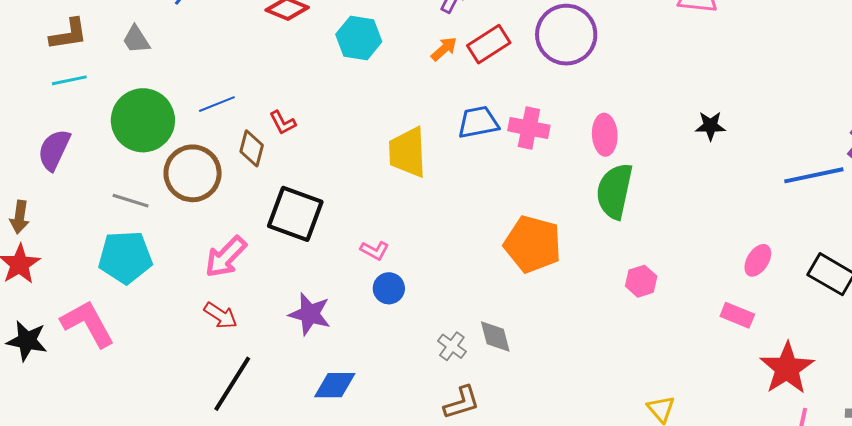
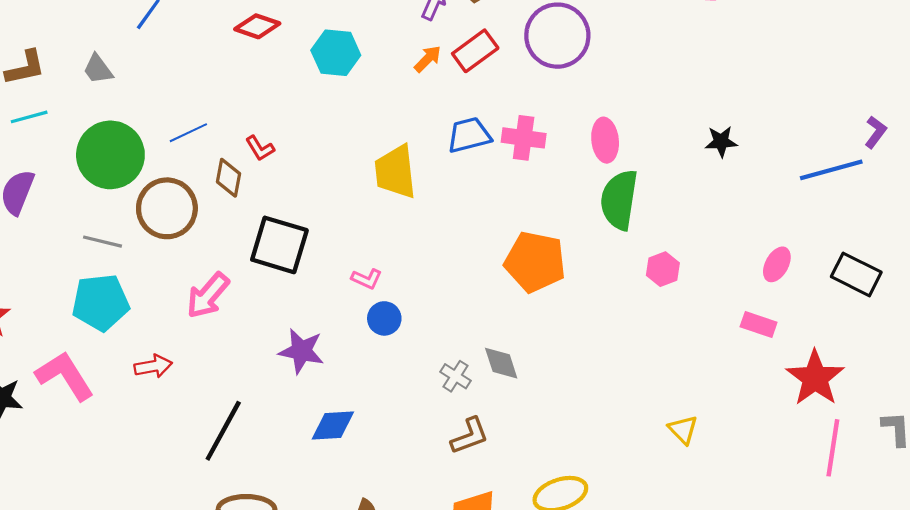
black star: (710, 126) -> (721, 142), moved
pink hexagon: (641, 281) -> (663, 269), moved
red arrow: (221, 315) -> (153, 366), moved, turned -40

